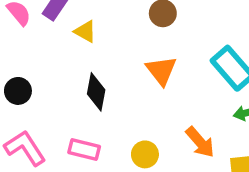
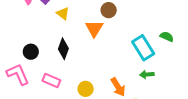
orange triangle: (161, 71) -> (94, 28), moved
black circle: (18, 91) -> (31, 52), moved

